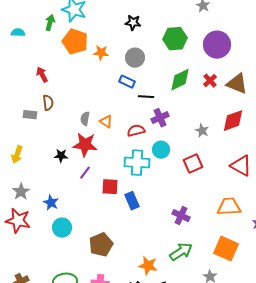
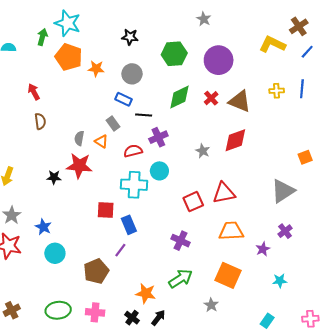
gray rectangle: (30, 115) -> (113, 123), moved, turned 48
red square: (193, 164) -> (193, 202), moved
red triangle: (241, 166) -> (224, 193), moved, turned -40
purple line: (85, 173) -> (120, 250), moved

